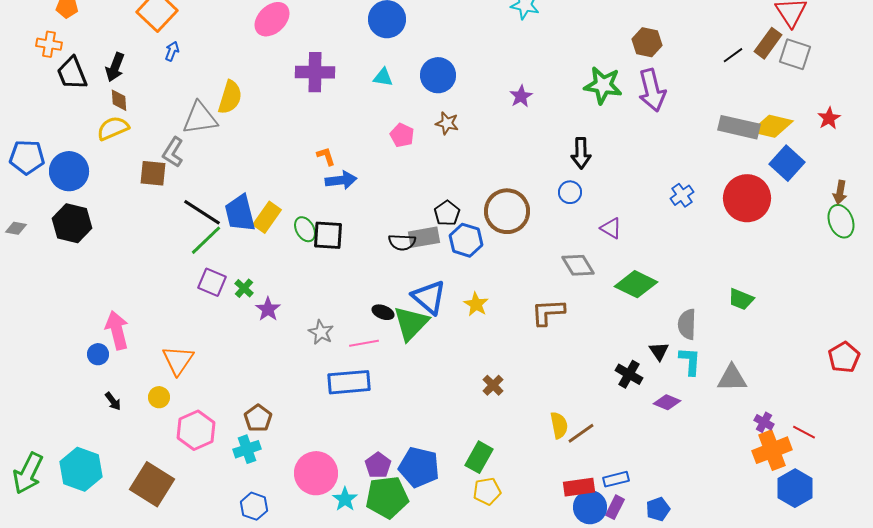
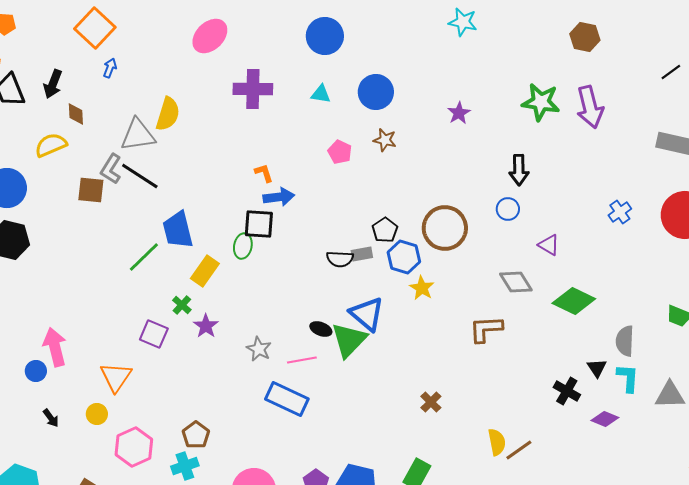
brown hexagon: (647, 42) -> (585, 37), moved
brown diamond: (119, 100) -> (76, 114), moved
black line: (202, 212) -> (140, 176), moved
yellow rectangle: (267, 217) -> (205, 271), moved
green ellipse: (305, 229) -> (243, 246), turned 40
black square: (328, 235) -> (259, 224), moved
gray rectangle: (424, 237) -> (362, 254), size x0.7
purple square: (212, 282) -> (154, 334), moved
yellow star: (476, 304) -> (422, 288), moved
blue rectangle: (349, 382) -> (287, 399), turned 30

